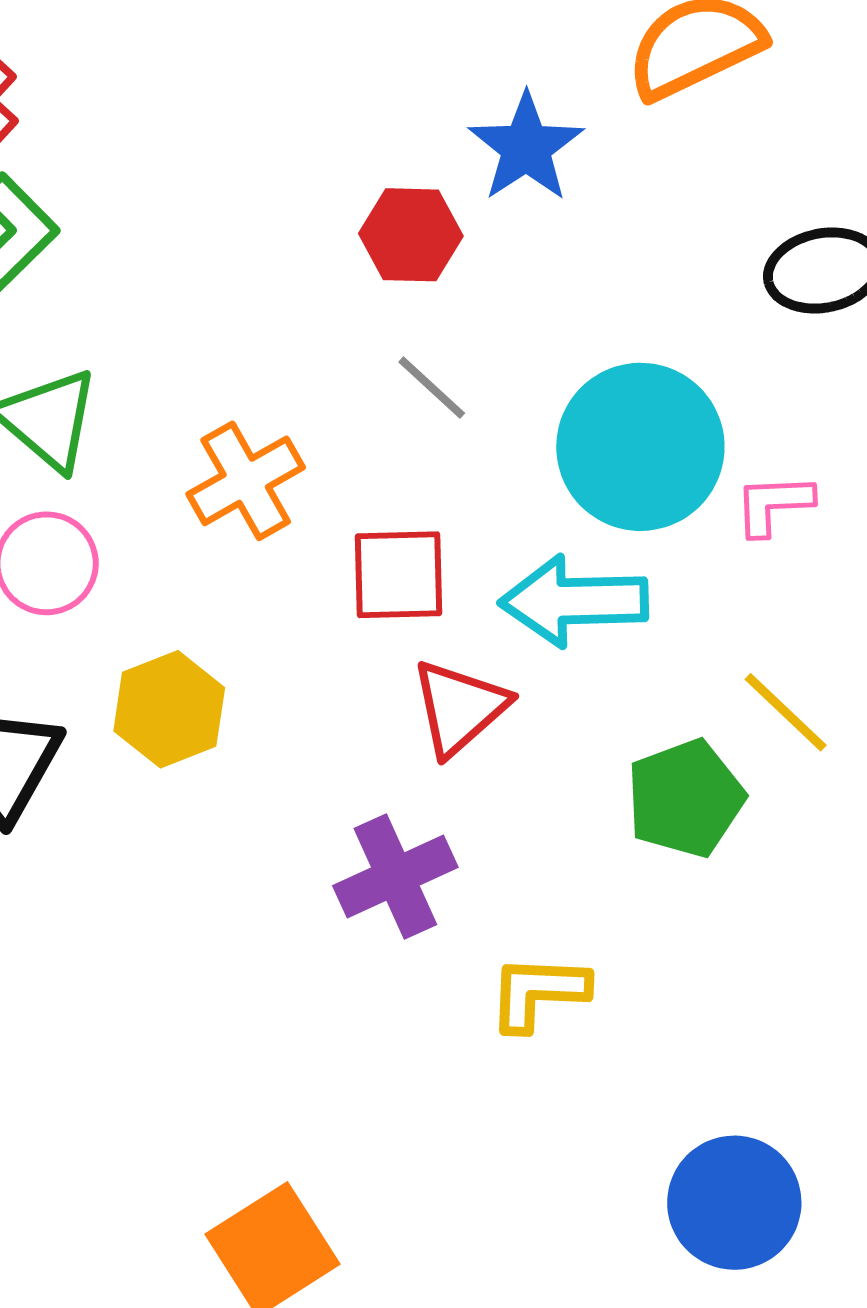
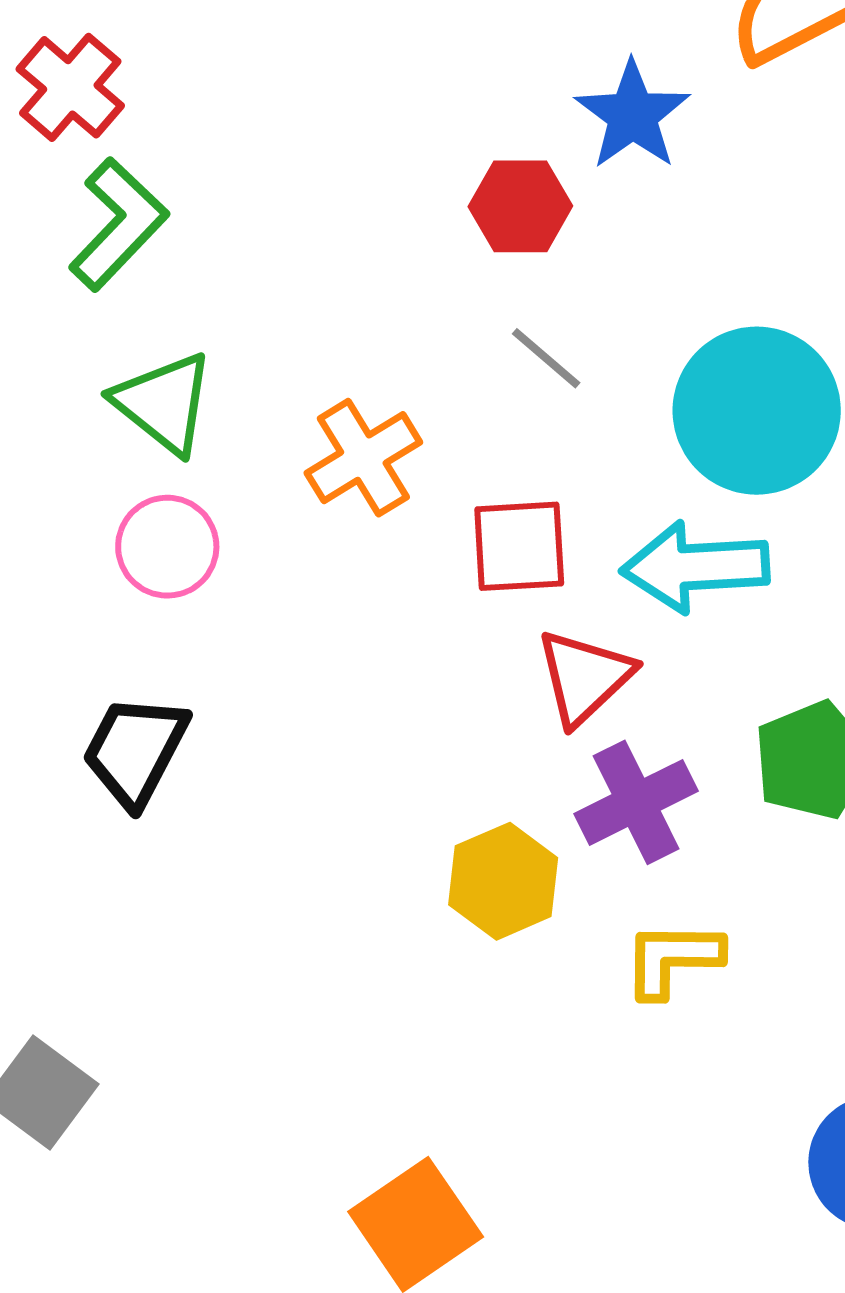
yellow hexagon: (169, 709) -> (503, 881), moved
purple cross: (395, 877) -> (636, 802), moved

